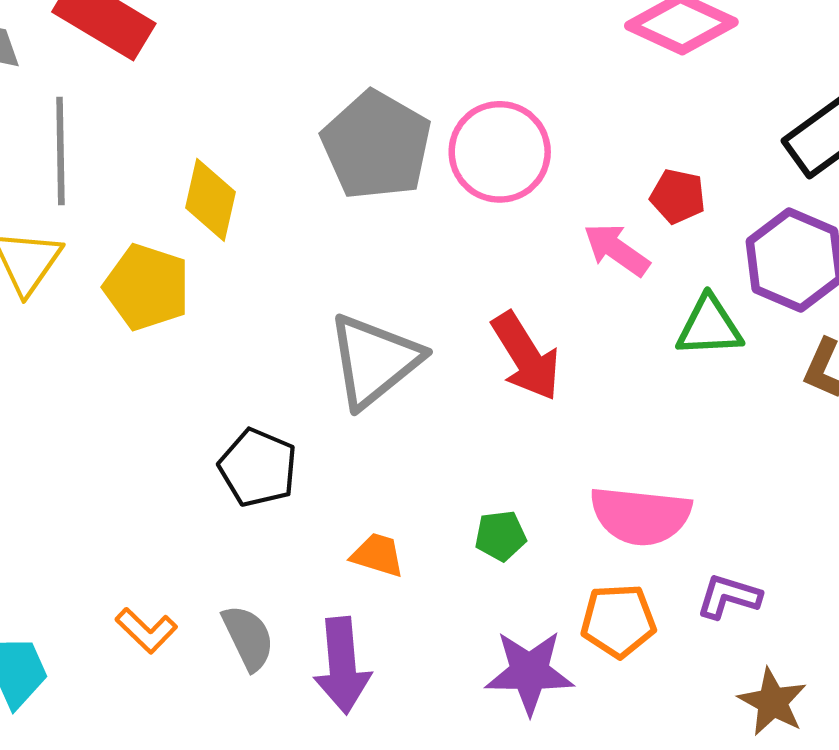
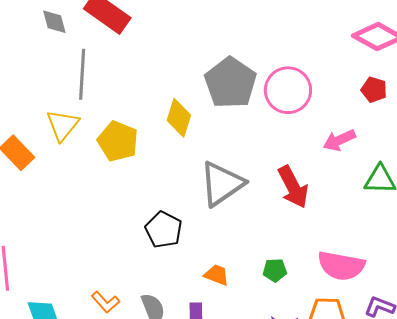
red pentagon: (678, 196) -> (374, 90), moved
yellow diamond: (211, 200) -> (179, 118), moved
pink arrow: (617, 250) -> (339, 140), turned -64

